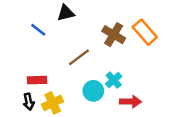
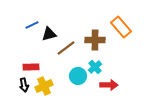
black triangle: (66, 13) -> (49, 34), moved
blue line: (38, 30) -> (32, 25), turned -64
brown cross: (114, 35) -> (95, 40), moved, turned -30

